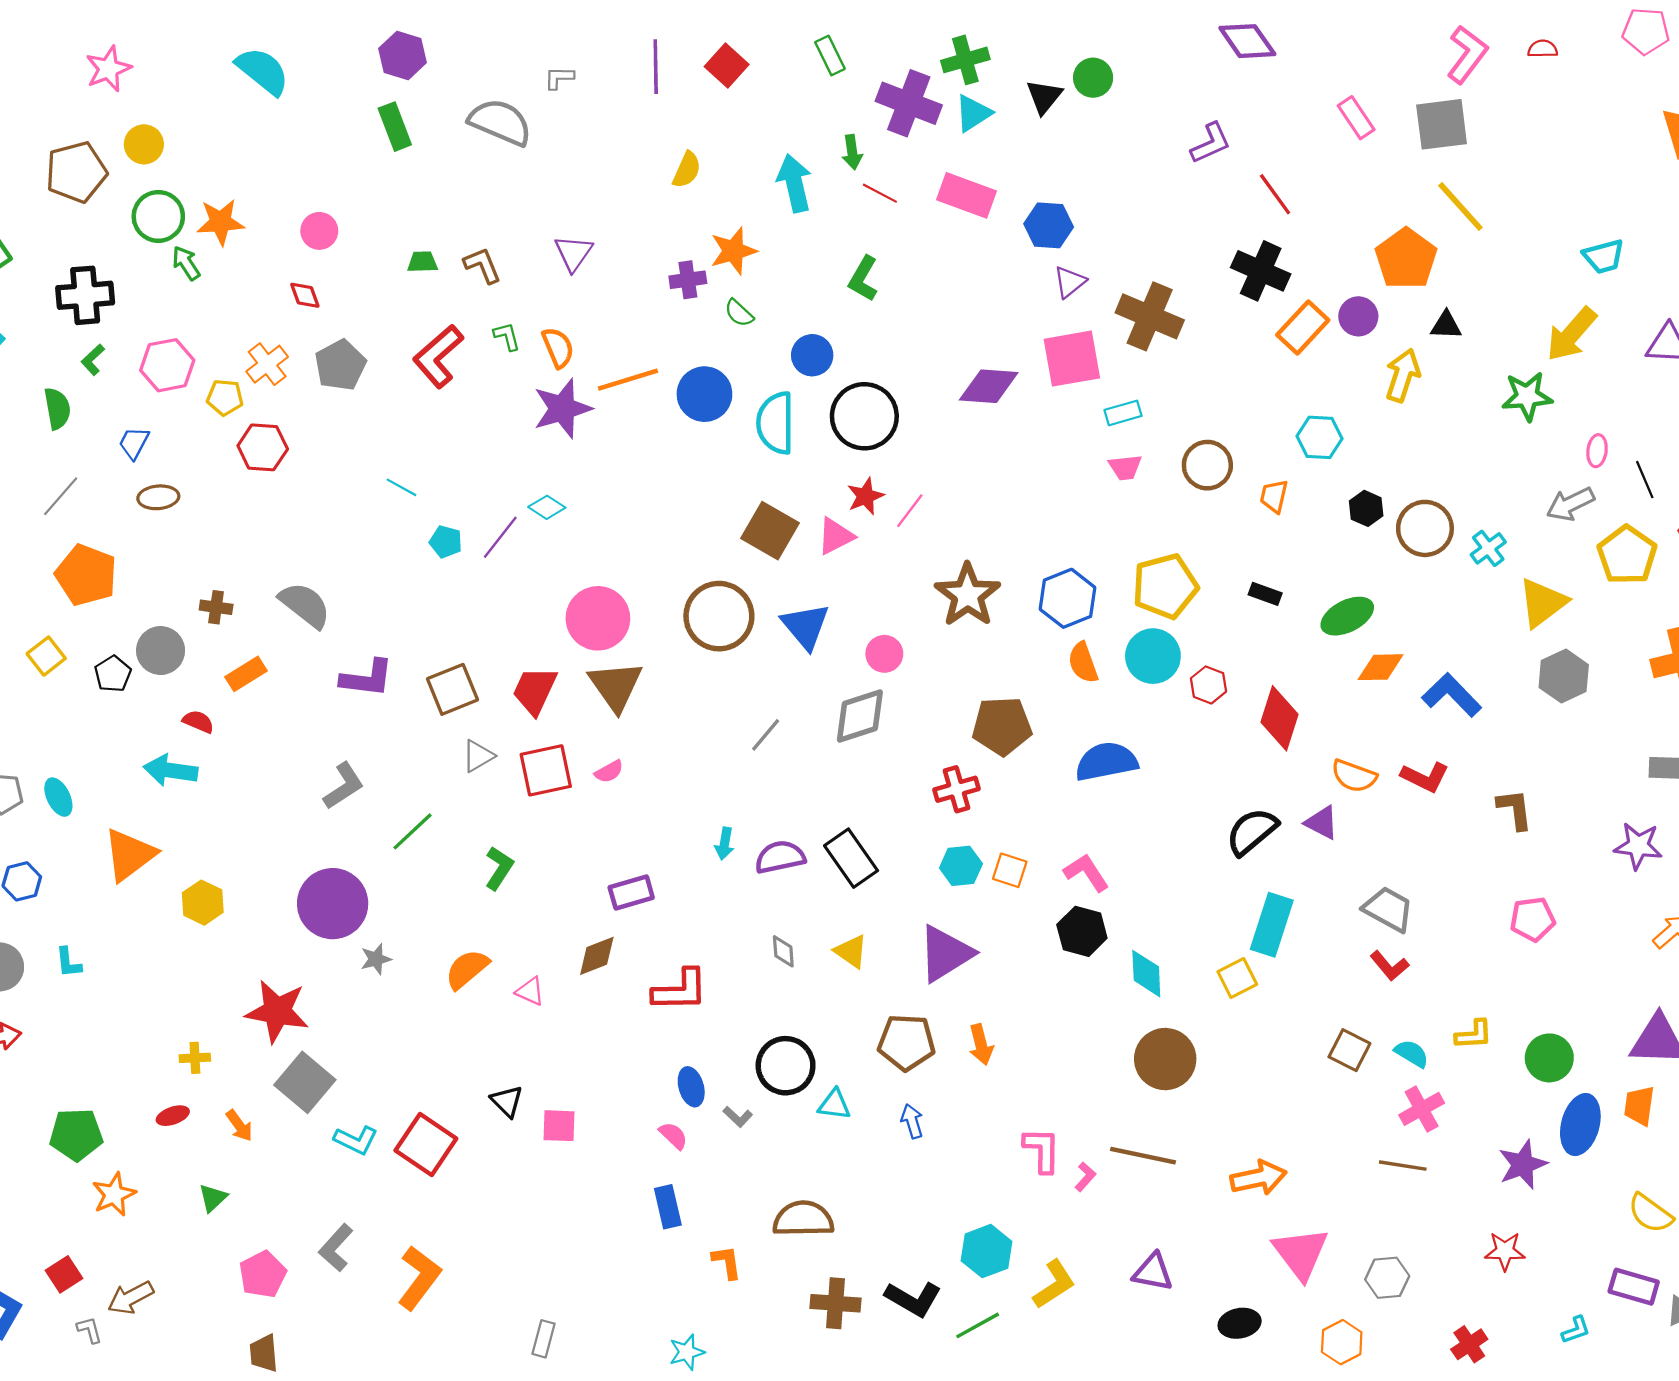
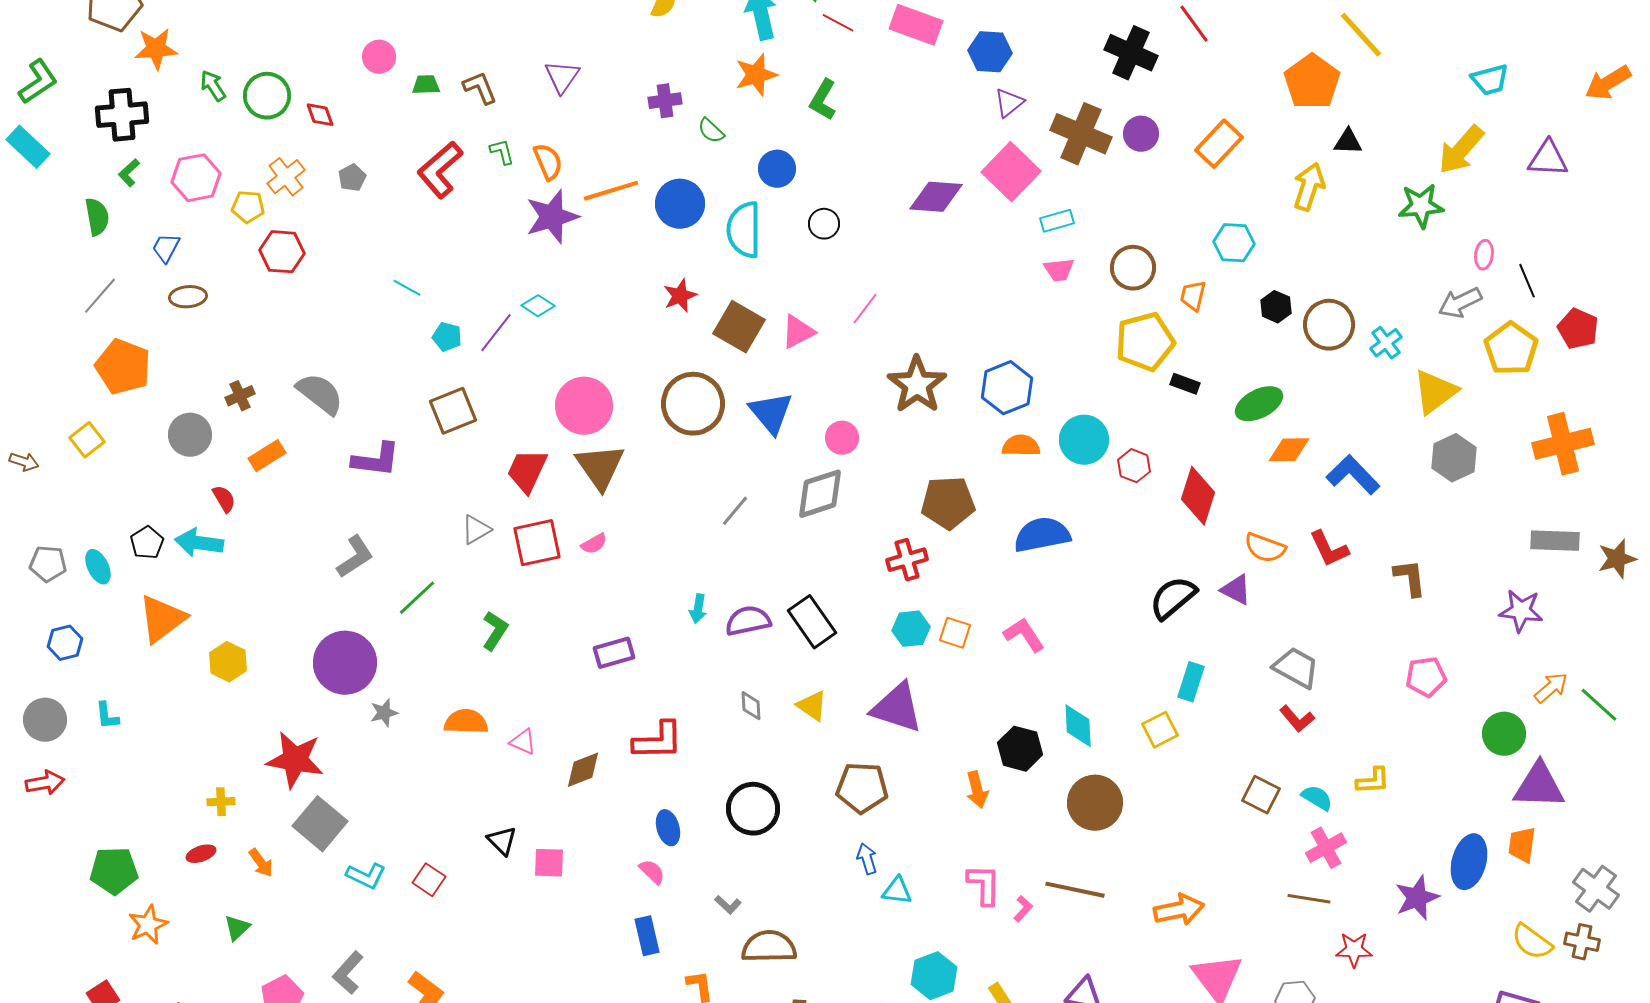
green circle: (158, 216) -> (267, 96), moved
orange star: (220, 222) -> (156, 49), moved
pink circle: (319, 231) -> (379, 57), moved
orange star: (733, 251) -> (756, 75), moved
black cross: (1261, 271) -> (1131, 53), moved
purple circle: (1358, 316) -> (1141, 134), moved
pink square: (1072, 359) -> (1011, 172), turned -36
gray pentagon: (340, 365) -> (352, 178), size x0.6
black circle: (864, 416) -> (824, 224), size x0.5
red star: (865, 496) -> (680, 296), moved
yellow pentagon: (1165, 586) -> (1145, 342), moved
brown cross: (216, 607) -> (240, 396), turned -32
orange semicircle: (1083, 663) -> (1021, 446), turned 111
black pentagon: (113, 674) -> (147, 543), moved
brown square: (452, 689) -> (453, 411), moved
red semicircle: (198, 722) -> (224, 499), turned 36
red L-shape: (1425, 777) -> (1329, 549), turned 39
cyan rectangle: (1272, 925) -> (1191, 682), size x0.7
black hexagon: (1082, 931) -> (1020, 749), moved
purple triangle: (945, 954) -> (897, 708), turned 50
brown diamond: (597, 956) -> (583, 770), moved
orange semicircle: (467, 969) -> (466, 722), turned 42
orange arrow: (981, 1045) -> (977, 790), moved
green circle: (1549, 1058) -> (1504, 734), moved
cyan triangle: (834, 1105) -> (897, 891), moved
gray L-shape: (738, 1117) -> (728, 905), moved
red square: (426, 1145) -> (429, 880), size x0.6
red star: (1505, 1251) -> (1354, 950), moved

